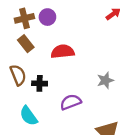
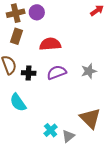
brown rectangle: (26, 44) -> (16, 36), turned 56
purple semicircle: (71, 102) -> (57, 72), moved

